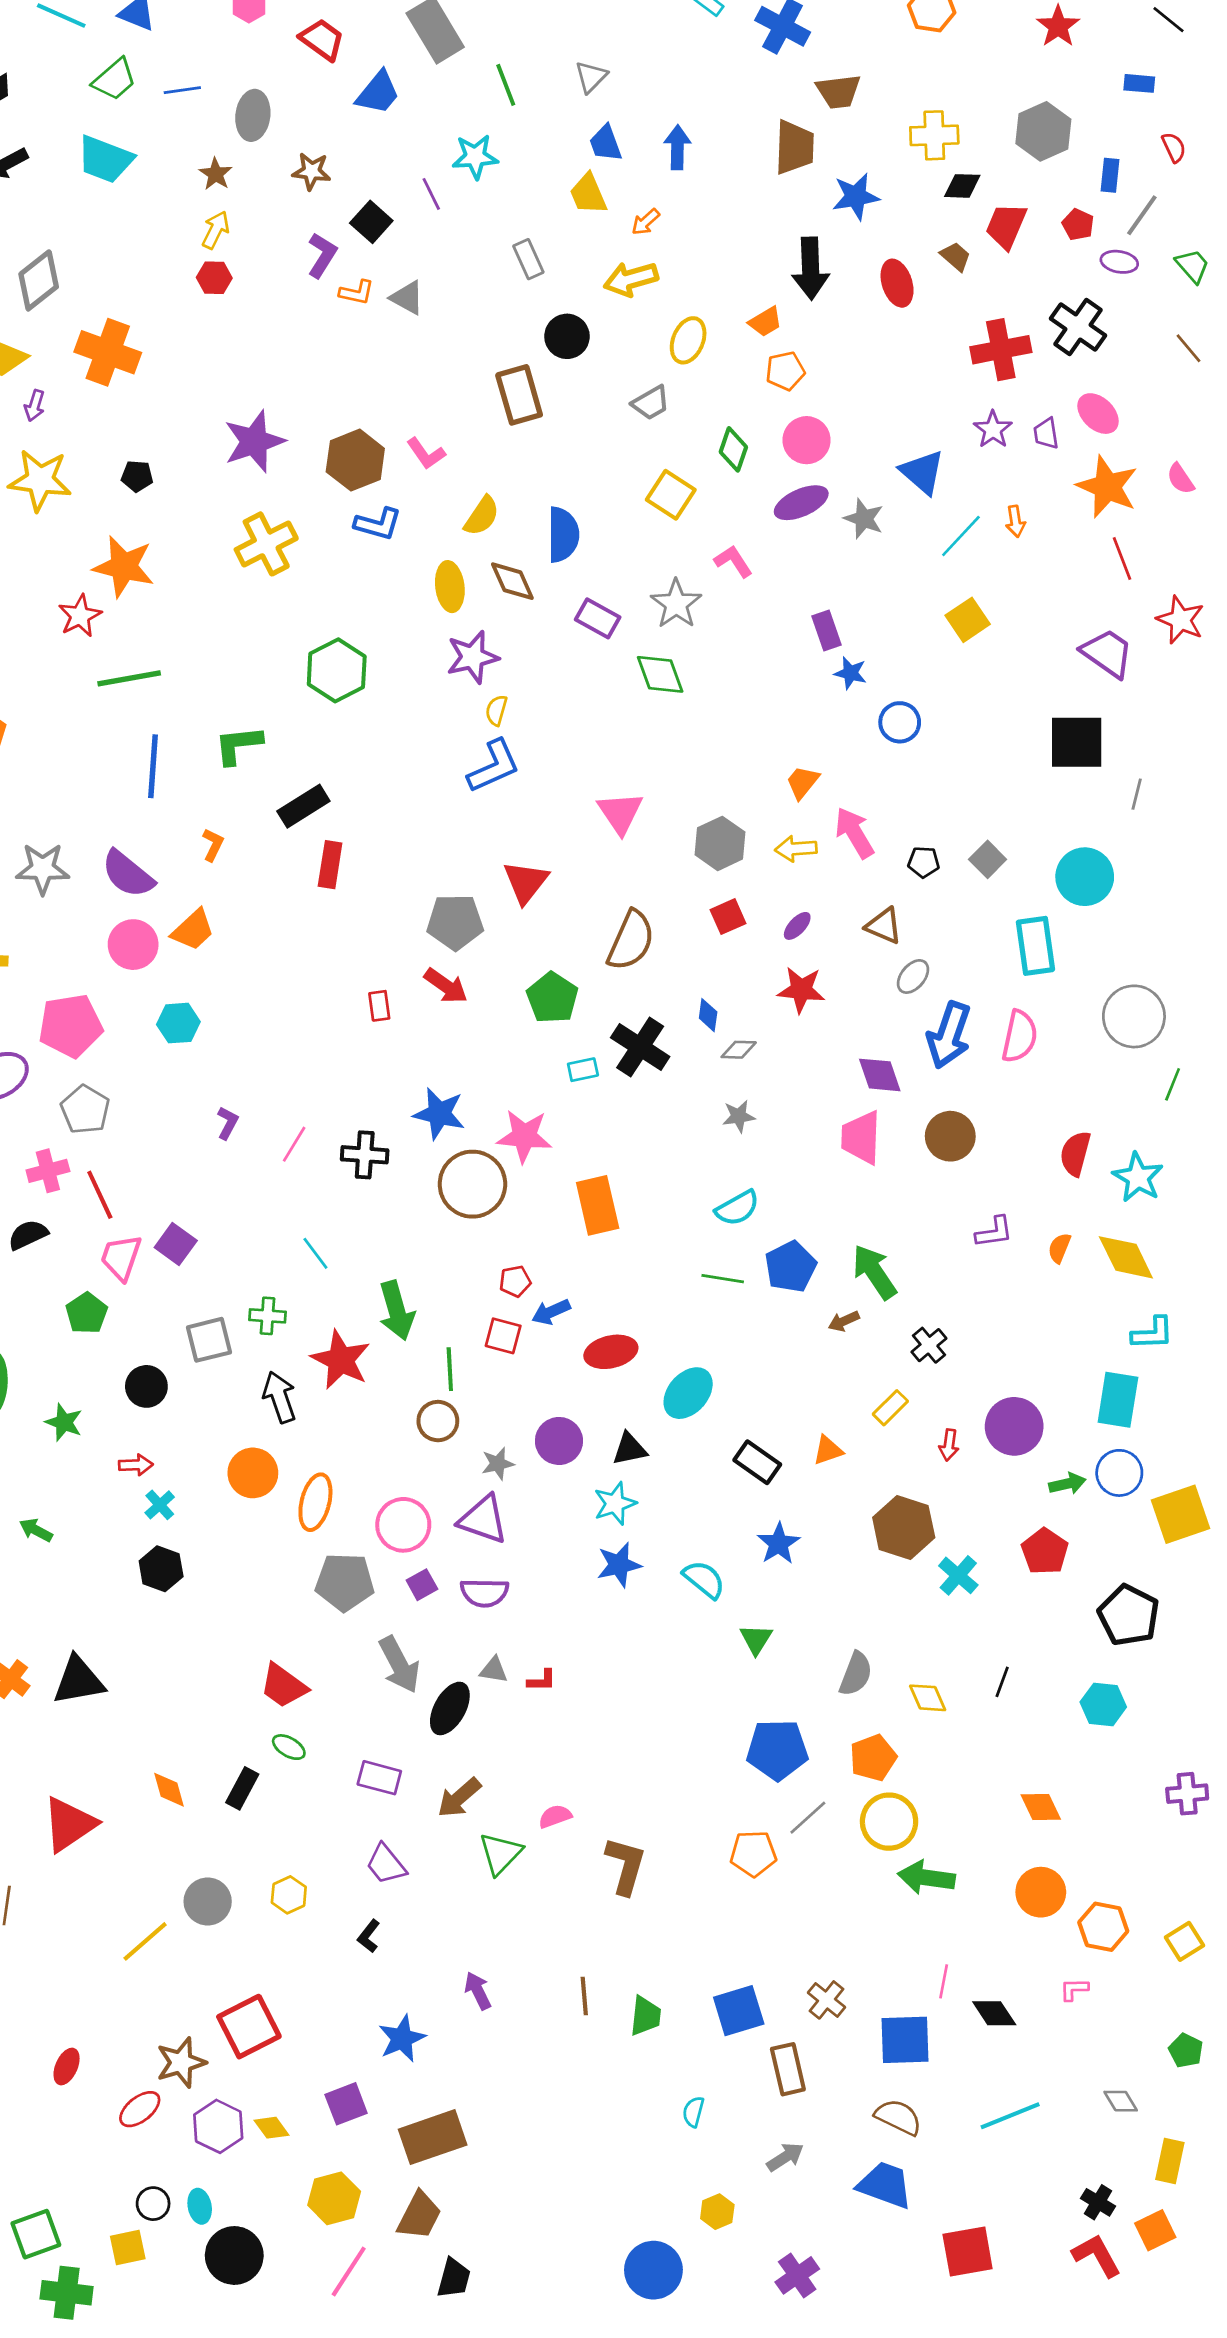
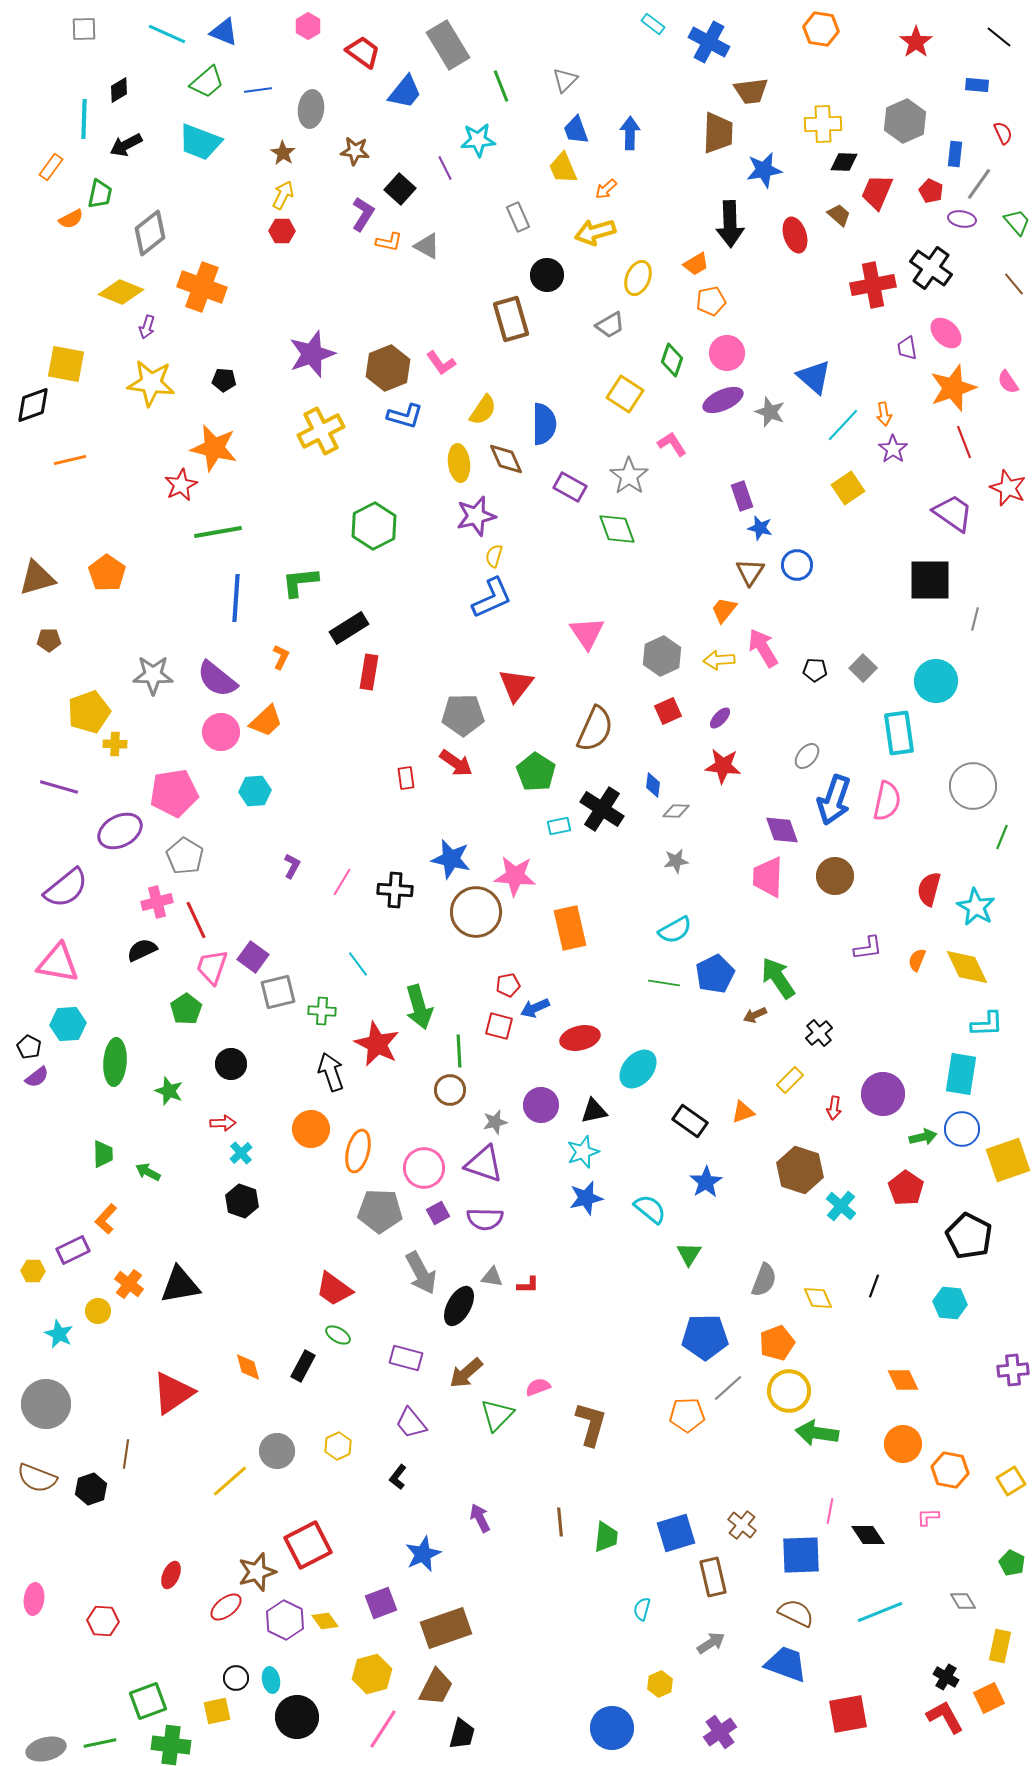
purple star: (993, 429) -> (893, 449), moved
orange star: (1107, 487) -> (953, 388), turned 30
brown triangle: (884, 926) -> (750, 572), moved, turned 40
gray square: (209, 1340) -> (278, 992), moved

